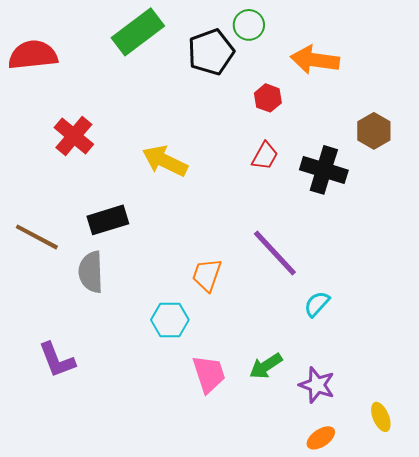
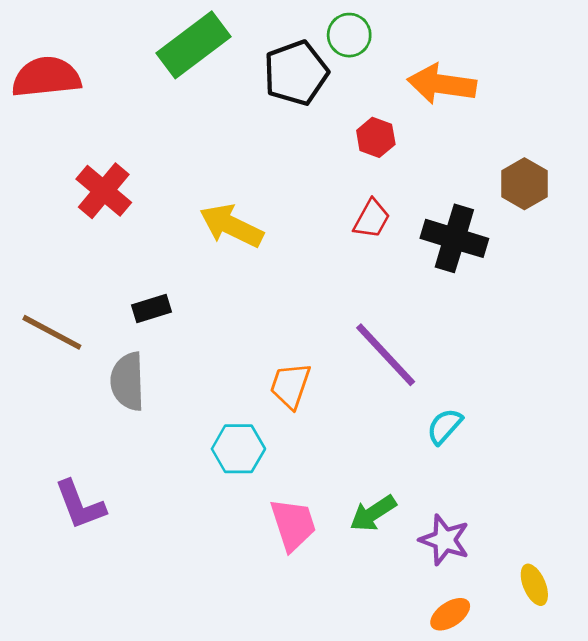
black rectangle: (108, 220) -> (151, 309), size x0.7

